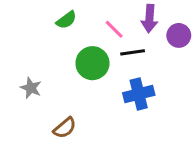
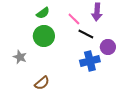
purple circle: (179, 35) -> (108, 47), moved
black line: (133, 52) -> (86, 34), turned 35
green circle: (92, 63) -> (44, 36), moved

